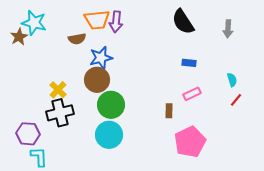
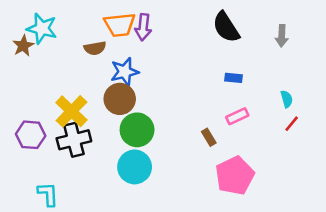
yellow cross: (58, 90) -> (71, 111), size x1.5
brown rectangle: (169, 111) -> (209, 137), turned -32
purple hexagon: (28, 134) -> (31, 135), moved

